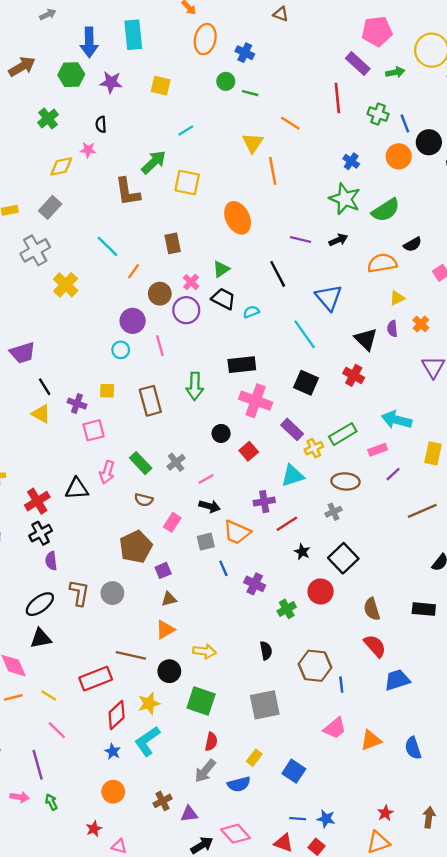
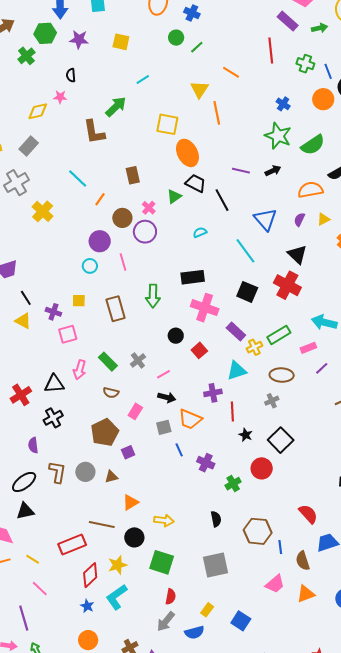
green line: (250, 93) -> (197, 47), turned -56
green cross: (48, 119) -> (26, 56), moved
yellow square: (187, 183) -> (167, 124), moved
black trapezoid: (223, 299) -> (196, 183), moved
purple semicircle: (392, 329) -> (299, 219), moved, turned 32
red cross: (354, 375) -> (287, 285), size x1.5
red line: (287, 524) -> (232, 411), turned -60
black cross: (41, 533) -> (53, 418), moved
brown triangle: (169, 599) -> (111, 477), moved
brown semicircle: (372, 609) -> (303, 561), moved

